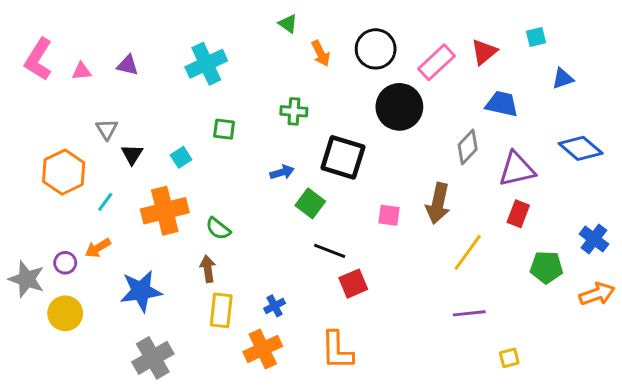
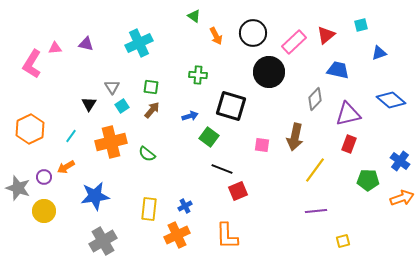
pink L-shape: (38, 59) -> (32, 64), moved
gray triangle: (107, 129) -> (112, 87), moved
orange hexagon: (64, 172) -> (30, 129), moved
brown arrow: (208, 269) -> (152, 110), moved, turned 48

